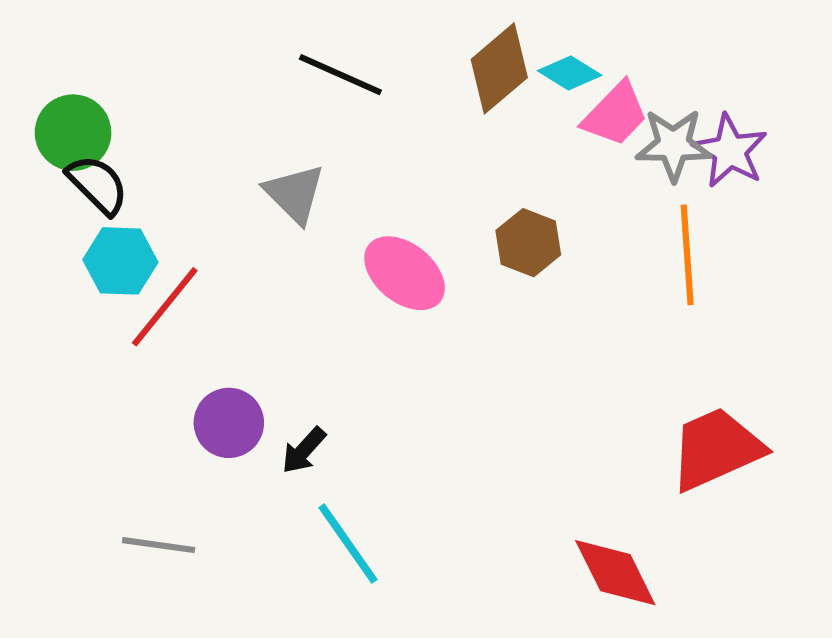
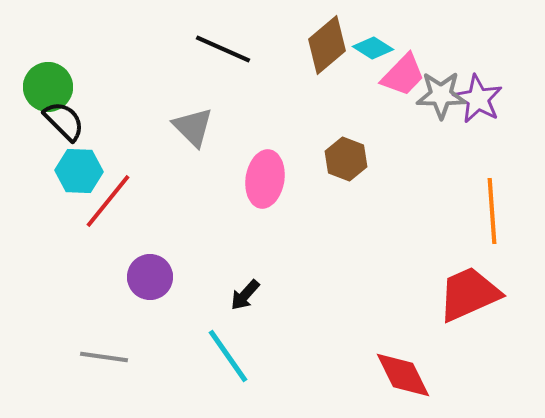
orange line: (687, 255) -> (492, 211), moved
pink ellipse: (405, 273) -> (265, 179), turned 60
black arrow: (304, 450) -> (245, 295), moved

